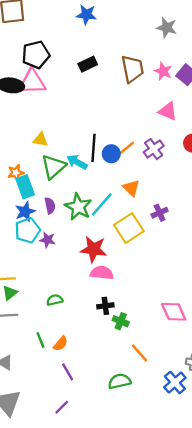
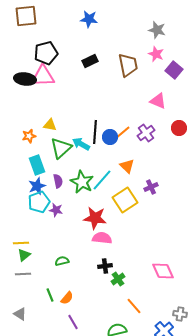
pink star: (163, 71) -> (156, 54), moved
orange star: (16, 173) -> (29, 136), moved
green cross: (121, 321) -> (118, 279), turned 32

